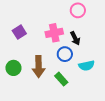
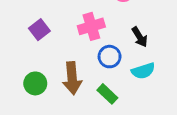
black arrow: (75, 38) -> (140, 37), moved

